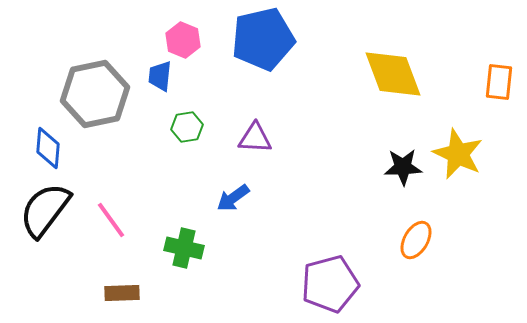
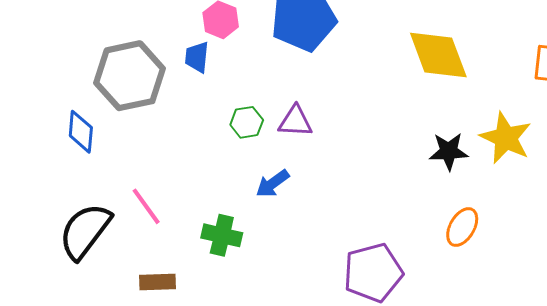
green hexagon: (187, 127) -> (247, 122), moved
black semicircle: (45, 210) -> (85, 231), moved

